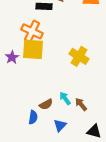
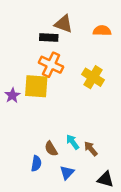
orange cross: (32, 31) -> (51, 65), moved
yellow cross: (79, 56) -> (93, 77), moved
brown semicircle: (46, 104) -> (51, 149), turned 88

